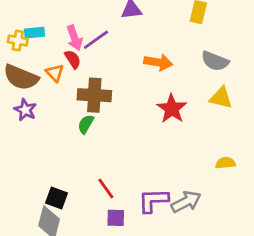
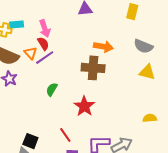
purple line: (96, 40) -> (45, 58), moved
brown cross: (94, 95) -> (93, 68), moved
red star: (172, 109) -> (84, 106), moved

